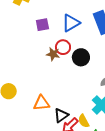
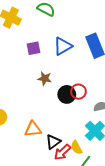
red circle: (63, 47) -> (78, 92), moved
black circle: (81, 57) -> (67, 94), moved

